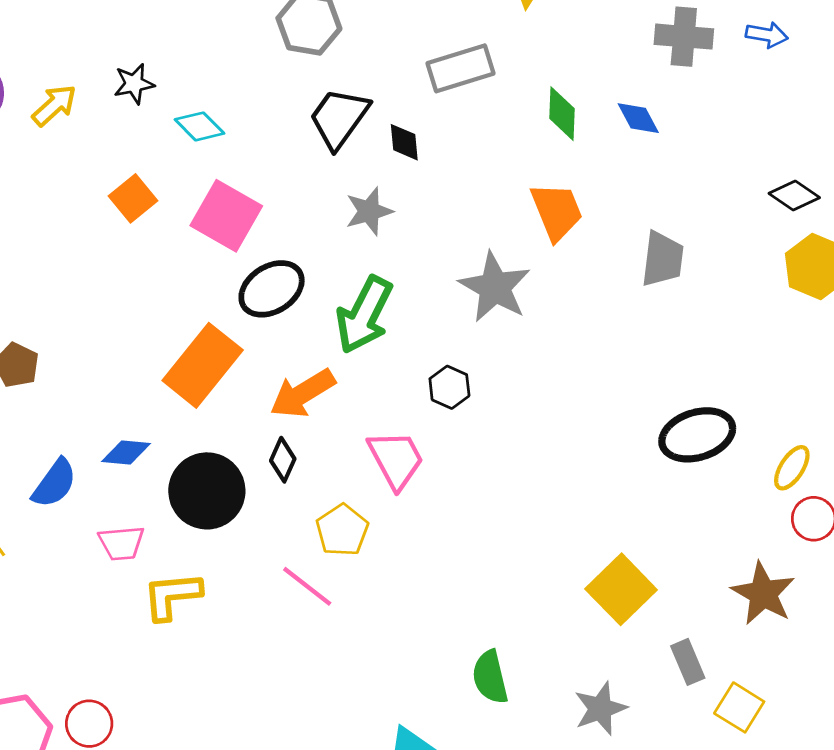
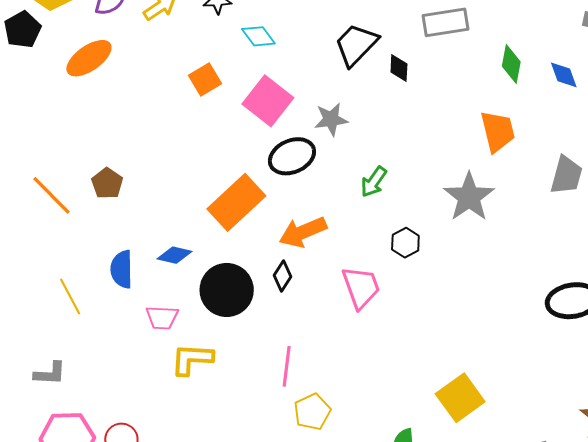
gray star: (369, 211) -> (331, 119), moved
gray star: (495, 287) -> (469, 197), moved
green arrow: (364, 315) -> (374, 182), moved, size x0.6
blue semicircle: (54, 483) -> (122, 269), turned 135
yellow pentagon: (342, 530) -> (312, 412), moved
pink line: (307, 586) -> (287, 366), turned 51
yellow square: (621, 589) -> (460, 398), moved

